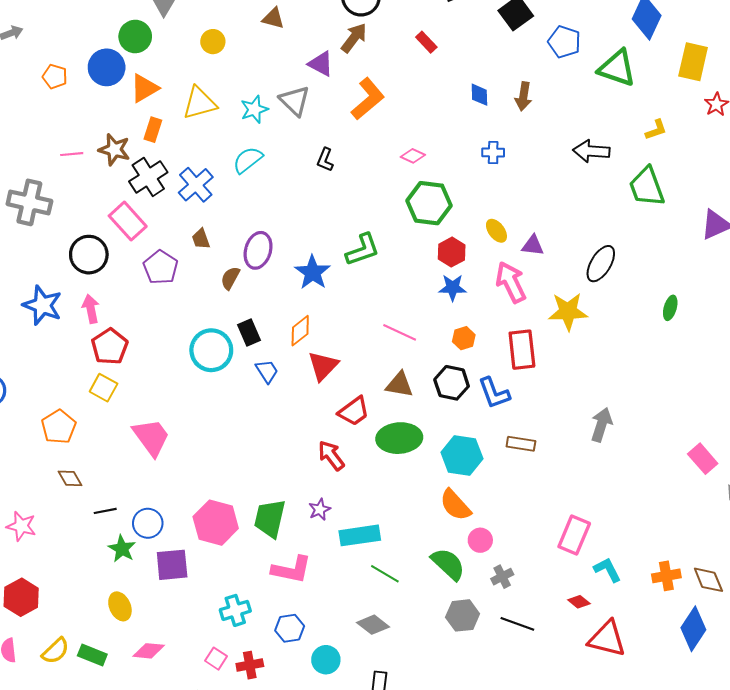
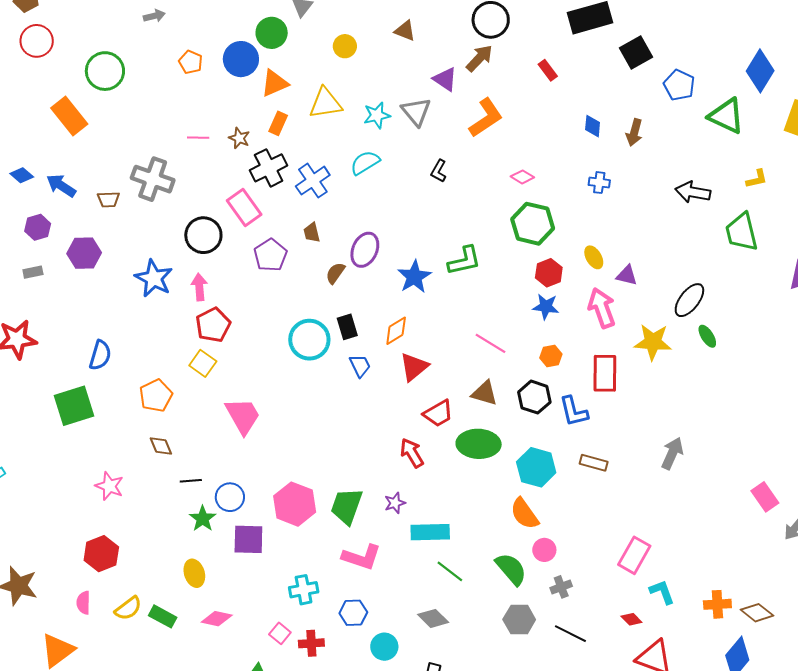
brown star: (114, 150) -> (239, 138), size x0.7
green ellipse: (670, 308) -> (707, 336), moved, turned -55
brown diamond: (708, 580) -> (757, 613), turned -36

